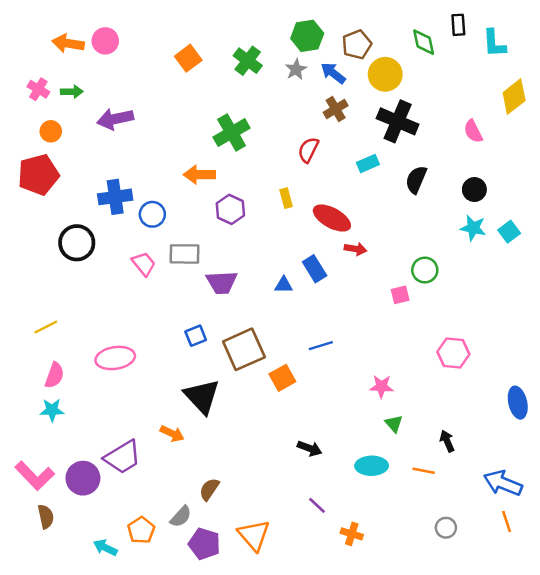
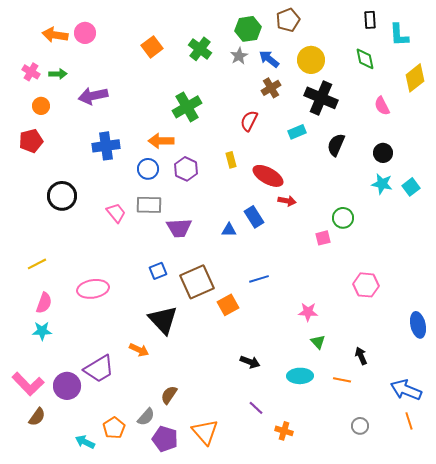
green diamond: (424, 42) -> (365, 59), moved
brown pentagon: (357, 45) -> (288, 20), moved
red pentagon: (38, 175) -> (31, 141), size x0.7
blue cross: (115, 197) -> (106, 146), moved
blue circle: (152, 214) -> (148, 169), moved
brown semicircle: (46, 517) -> (37, 417), turned 48

